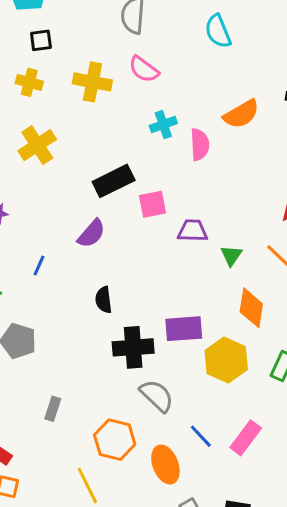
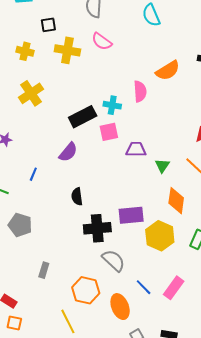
black square: (41, 40) -> (48, 25), moved
cyan cross: (163, 125) -> (112, 105), moved, turned 30

